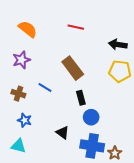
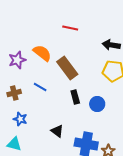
orange semicircle: (28, 29) -> (42, 53), moved
brown cross: (18, 94) -> (14, 93), turned -32
blue circle: (91, 117) -> (97, 104), moved

